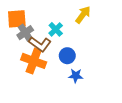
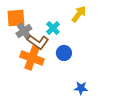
blue star: (76, 76) -> (81, 88), moved

